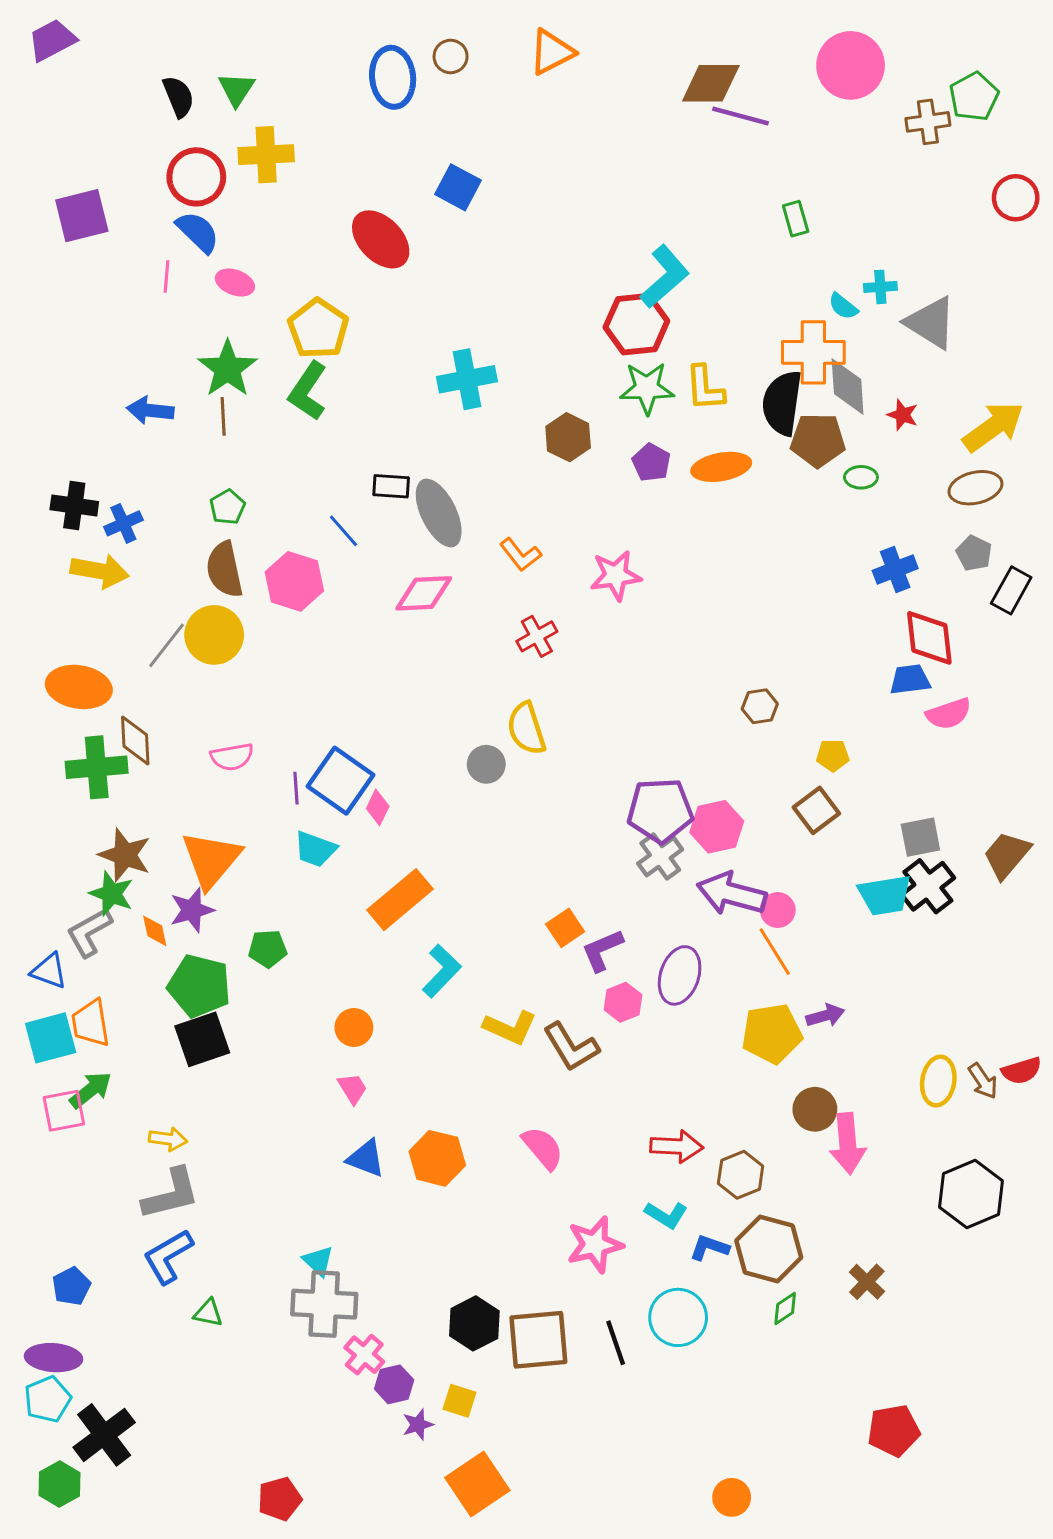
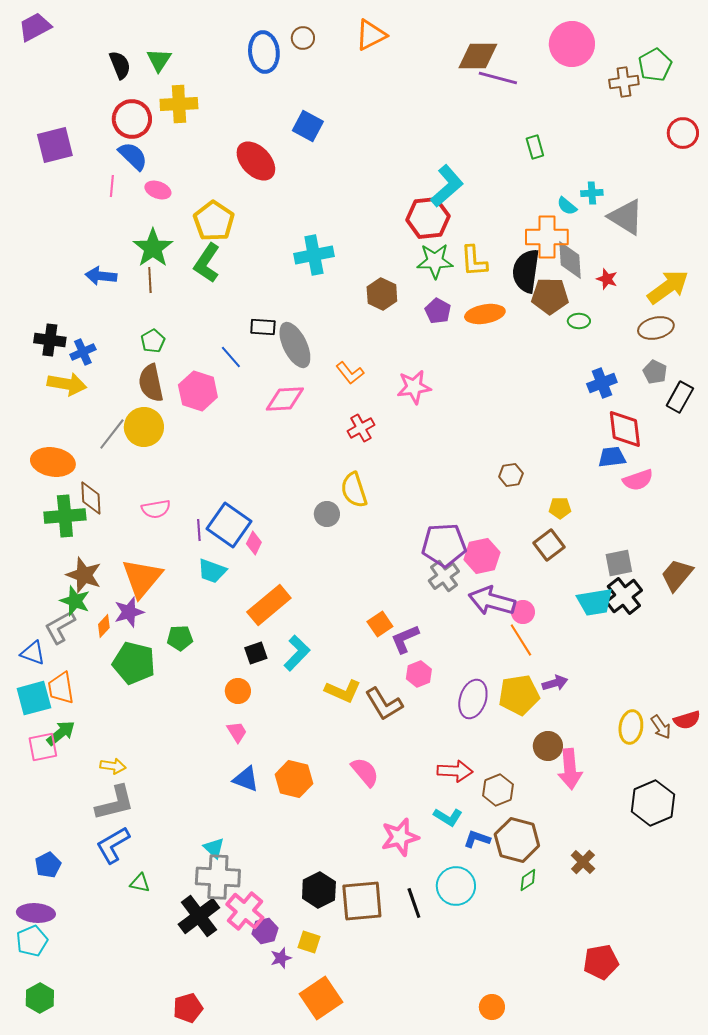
orange diamond: (155, 931) -> (104, 626), turned 55
purple ellipse: (680, 975) -> (473, 699), moved
black square: (202, 1039) -> (256, 653), moved, size x0.6
pink cross: (364, 1355) -> (245, 911), size x1.4
black cross: (104, 1435) -> (199, 916), moved

